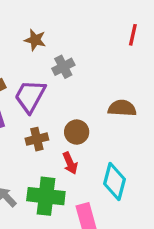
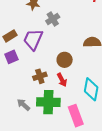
brown cross: (37, 139) -> (40, 76), moved

